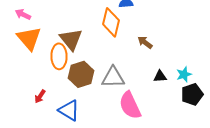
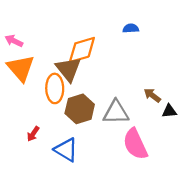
orange diamond: (111, 22) -> (82, 50), moved, turned 60
brown arrow: (145, 42) -> (152, 95), moved

